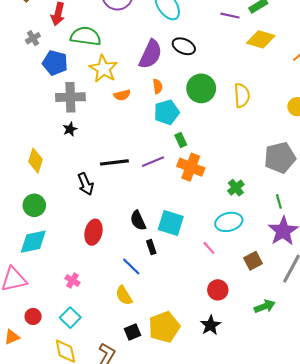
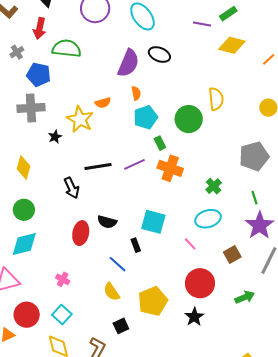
yellow star: (103, 69) -> (80, 119), moved
green circle: (201, 88) -> (189, 119), moved
gray cross: (70, 97) -> (31, 108), moved
black semicircle: (138, 220) -> (107, 222), moved, turned -48
red circle: (218, 290) -> (200, 283), size x1.5
red circle: (33, 316) -> (27, 315), size x1.6
yellow pentagon: (164, 327) -> (153, 301), moved

